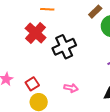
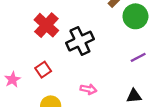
red square: (32, 84) -> (43, 70), moved

